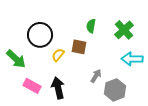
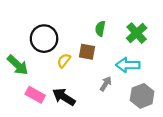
cyan arrow: (132, 59) -> (128, 65), moved
black arrow: (58, 88) -> (64, 97), turned -45
gray hexagon: (115, 90) -> (142, 96), moved

